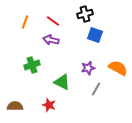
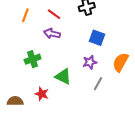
blue square: (95, 35) -> (97, 38), moved
orange semicircle: (118, 68) -> (120, 62), turned -90
red star: (49, 105) -> (42, 94), moved

